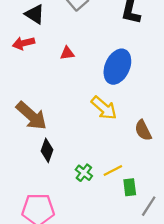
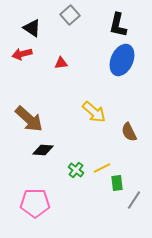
blue ellipse: (117, 67) -> (122, 60), moved
black diamond: (47, 150) -> (43, 150), turned 75

